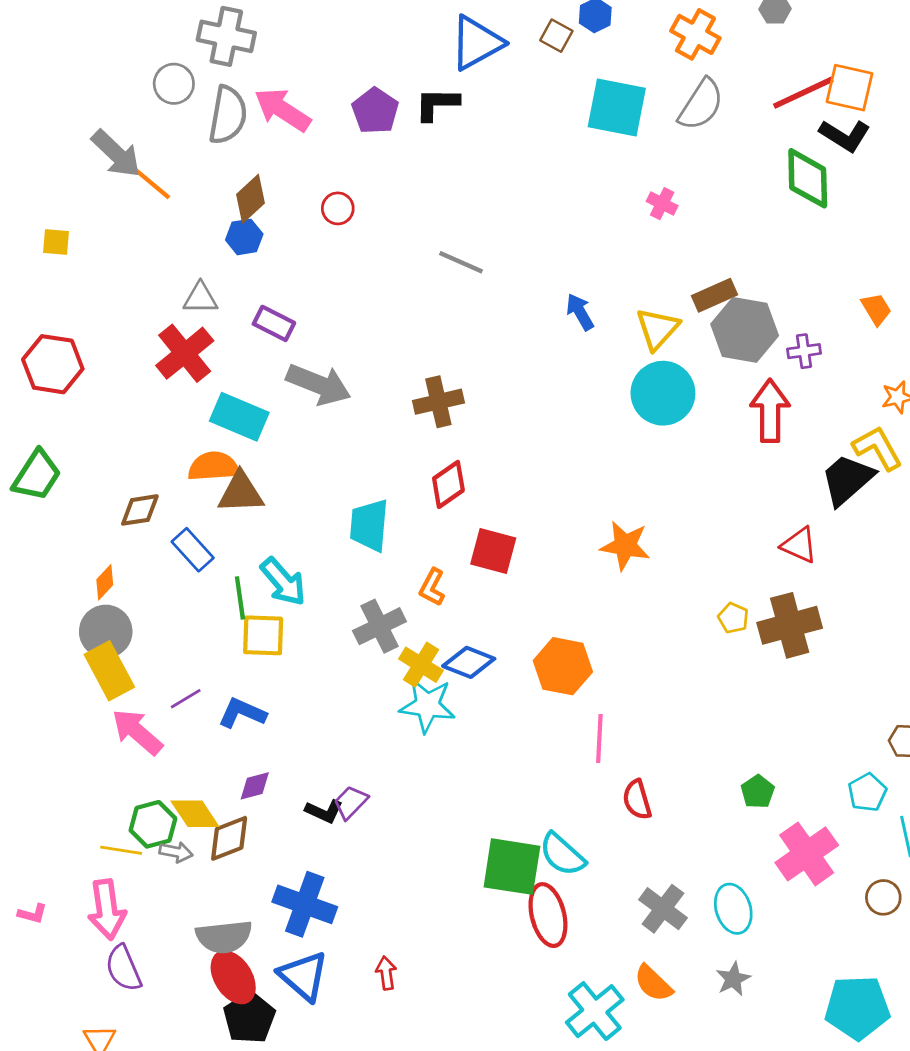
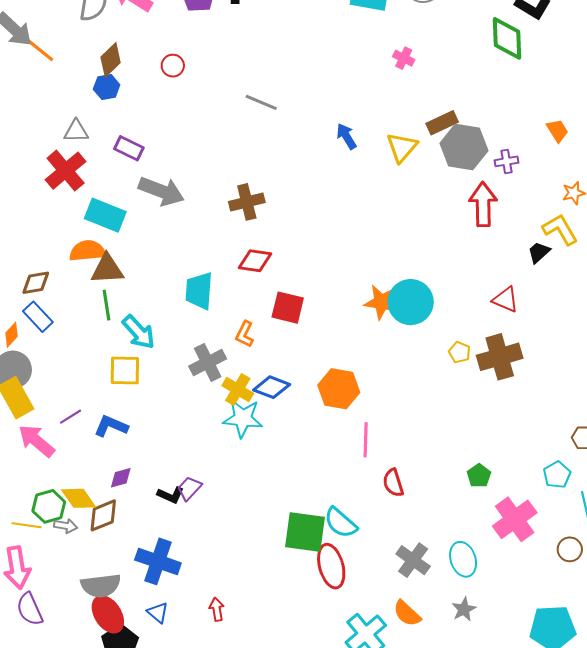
cyan circle: (663, 393) -> (411, 302), moved
black trapezoid: (847, 480) -> (539, 252), size x0.6
red diamond: (448, 484) -> (255, 261), turned 44
blue rectangle: (193, 550) -> (38, 317), moved
green line: (240, 598) -> (107, 305), moved
blue triangle: (303, 976) -> (158, 613), size x0.6

